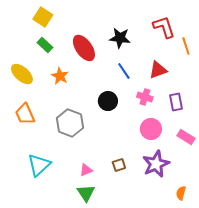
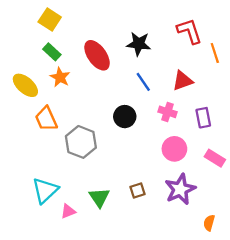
orange star: (60, 76) -> (60, 77), moved
orange trapezoid: (25, 114) -> (46, 119), moved
pink triangle: (86, 170) -> (68, 211), moved
green triangle: (86, 193) -> (99, 197), moved

